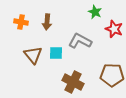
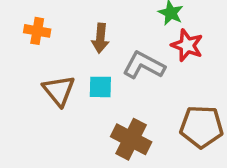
brown arrow: (47, 22) -> (100, 38), moved
red star: (114, 29) -> (187, 45), moved

